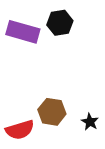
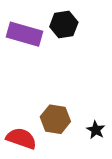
red semicircle: (20, 130) -> (21, 138), turned -144

